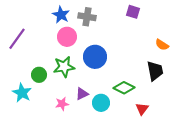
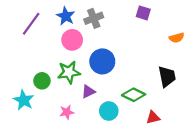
gray cross: (87, 17) -> (94, 18), turned -30
purple line: (17, 39) -> (31, 24), moved
orange semicircle: (162, 45) -> (177, 38), moved, turned -48
purple triangle: (82, 94) -> (88, 92), moved
red triangle: (142, 109) -> (153, 117), turned 40

